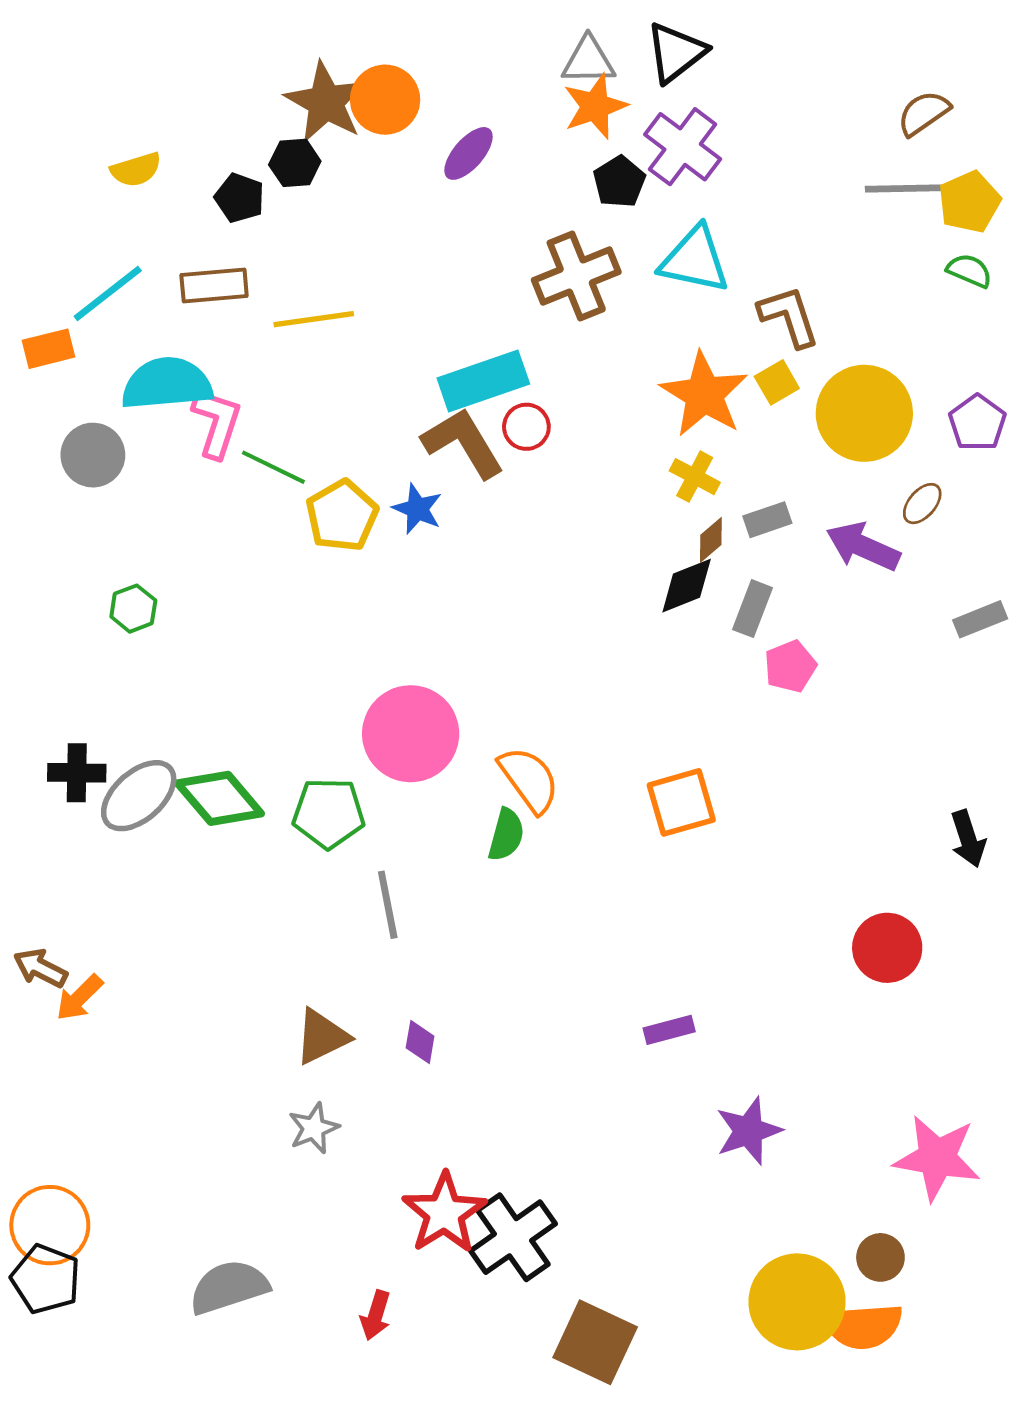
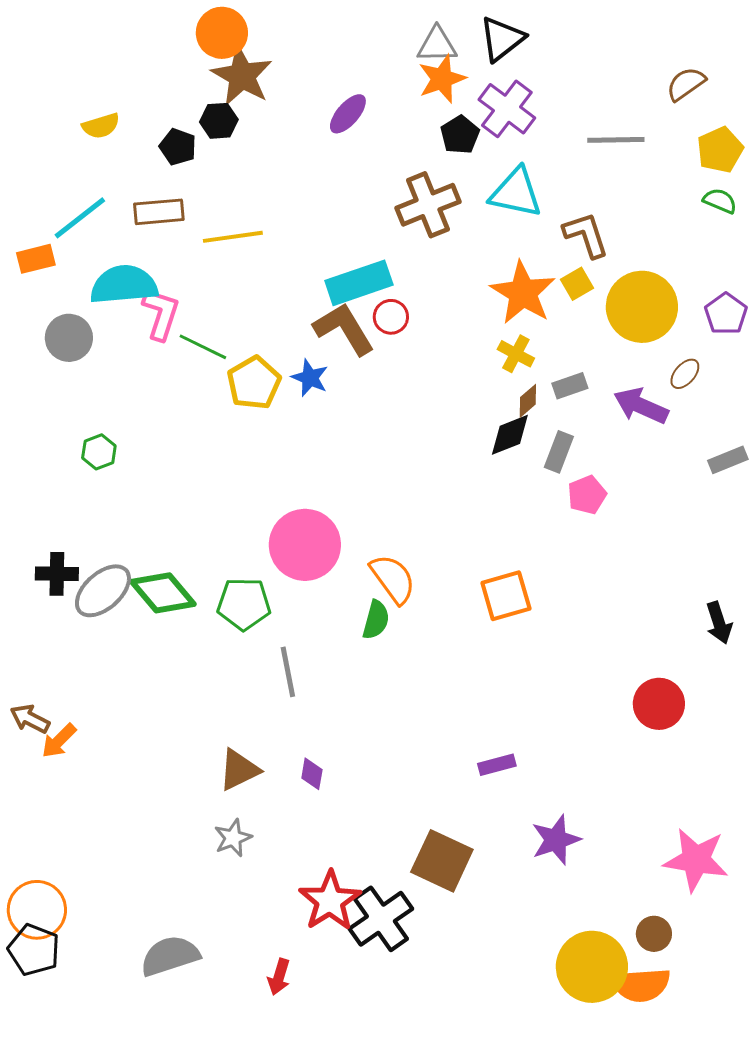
orange circle: (385, 100) -> (222, 33), moved
gray line: (903, 188) -> (616, 140), moved
brown square: (595, 1342) -> (442, 861), moved

